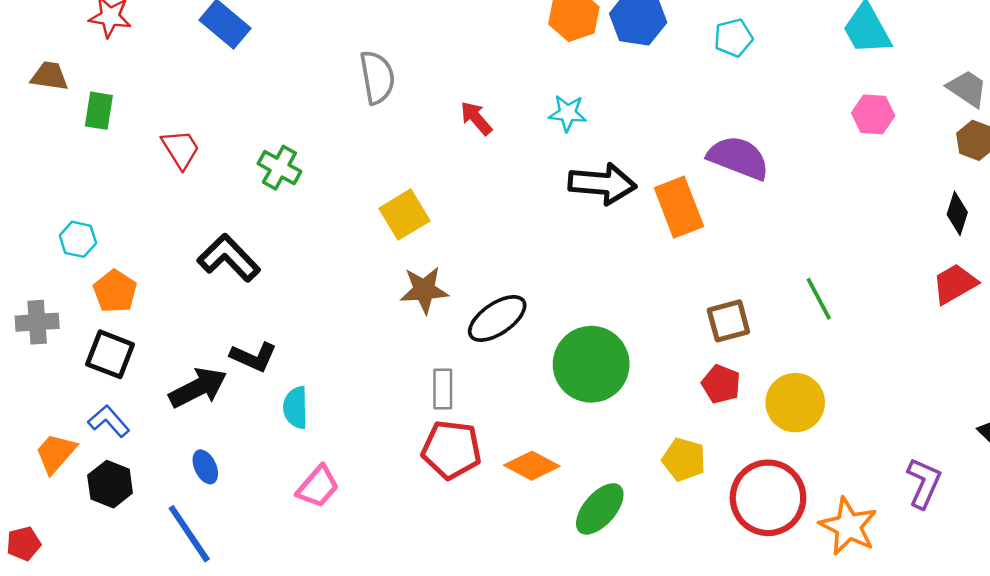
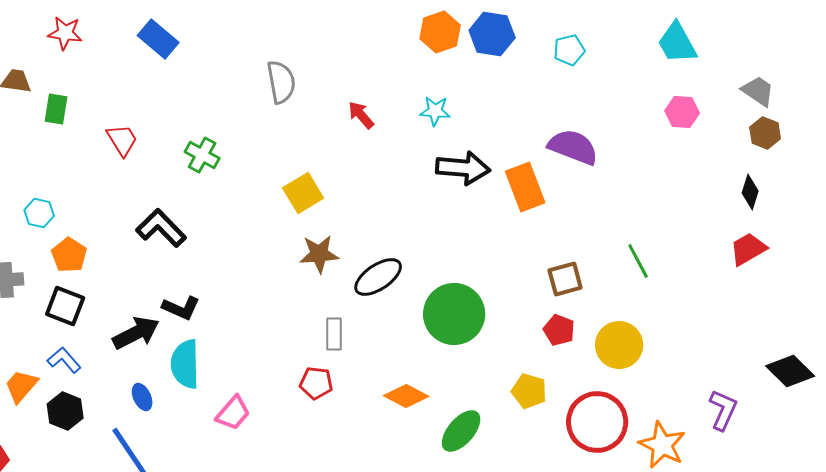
cyan semicircle: (296, 408) -> (185, 364), moved, size x1.4
red pentagon: (451, 450) -> (316, 383), moved, size x0.7

